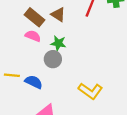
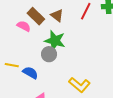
pink semicircle: (33, 36) -> (24, 26), moved
green star: (58, 43) -> (55, 41), size x1.5

